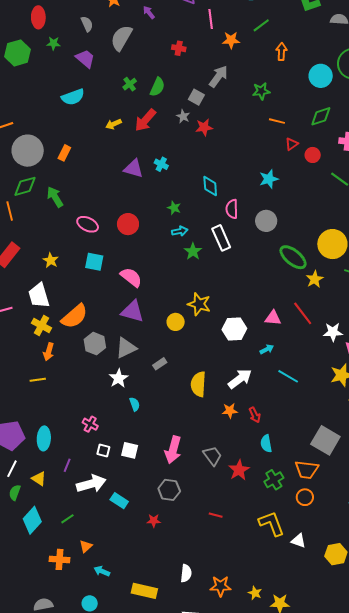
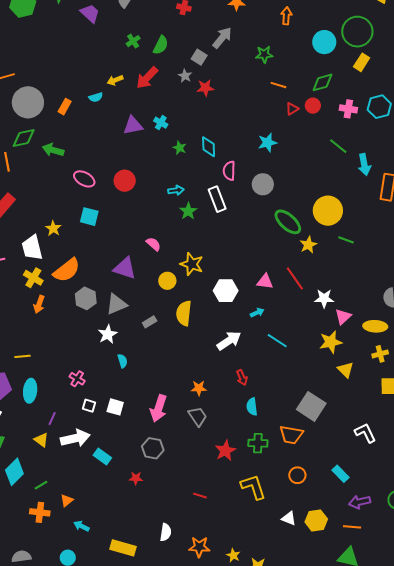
cyan semicircle: (73, 97) -> (96, 97), moved, size x0.6
red circle: (313, 155) -> (313, 106), moved
purple triangle: (134, 169) -> (133, 126), turned -30
green arrow: (55, 197) -> (53, 150), turned -45
green star: (174, 208) -> (180, 148), moved
yellow star: (51, 260) -> (53, 228), moved
pink semicircle: (131, 277) -> (153, 244), moved, size x0.7
yellow line: (38, 380) -> (22, 356), moved
yellow semicircle: (198, 384) -> (184, 313), moved
orange star: (230, 411) -> (199, 388), moved
red star: (239, 470) -> (225, 451), moved
yellow triangle: (39, 479) -> (41, 440), moved
green cross: (274, 480) -> (258, 443), turned 30
orange circle: (305, 497) -> (297, 475), moved
red line: (216, 515) -> (200, 496), moved
green line: (67, 519) -> (41, 485), moved
white triangle: (298, 541) -> (289, 518), moved

